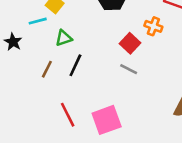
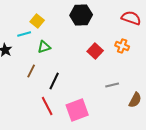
orange cross: (153, 26) -> (122, 46), moved
black line: (75, 65) -> (54, 81), moved
gray line: (129, 69) -> (112, 85), moved, turned -40

